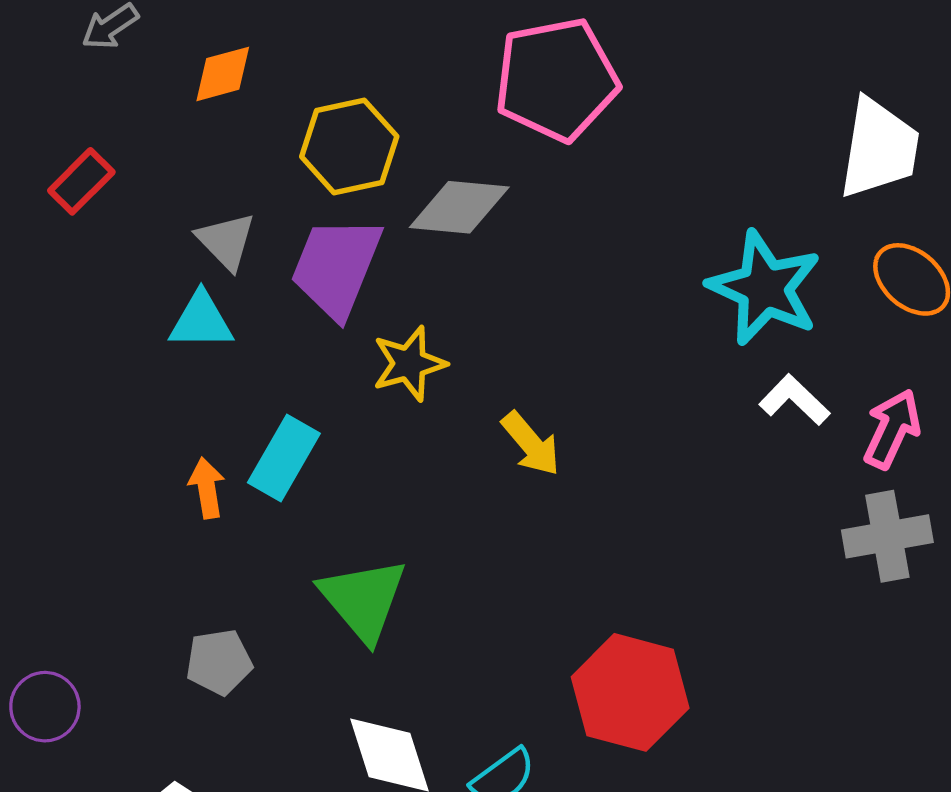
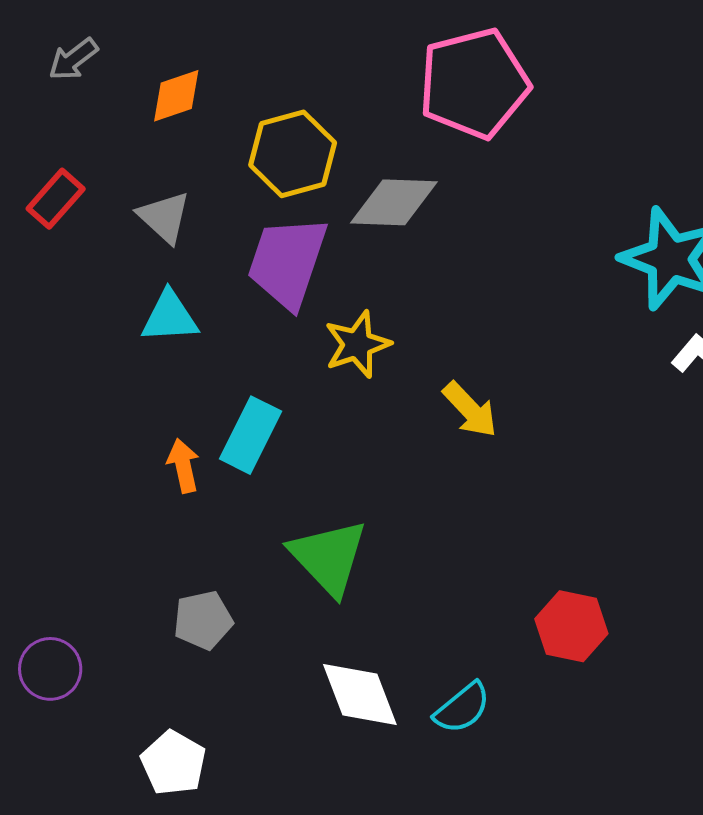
gray triangle: (226, 241) -> (164, 217), moved
red hexagon: (630, 692) -> (571, 626), size x0.7

